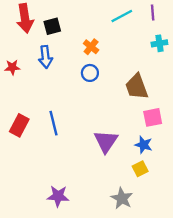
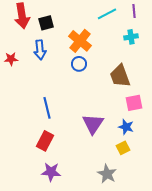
cyan cross: (159, 43) -> (131, 37), moved
orange cross: (91, 47) -> (80, 41), size x1.6
red rectangle: (19, 125) -> (45, 141), moved

